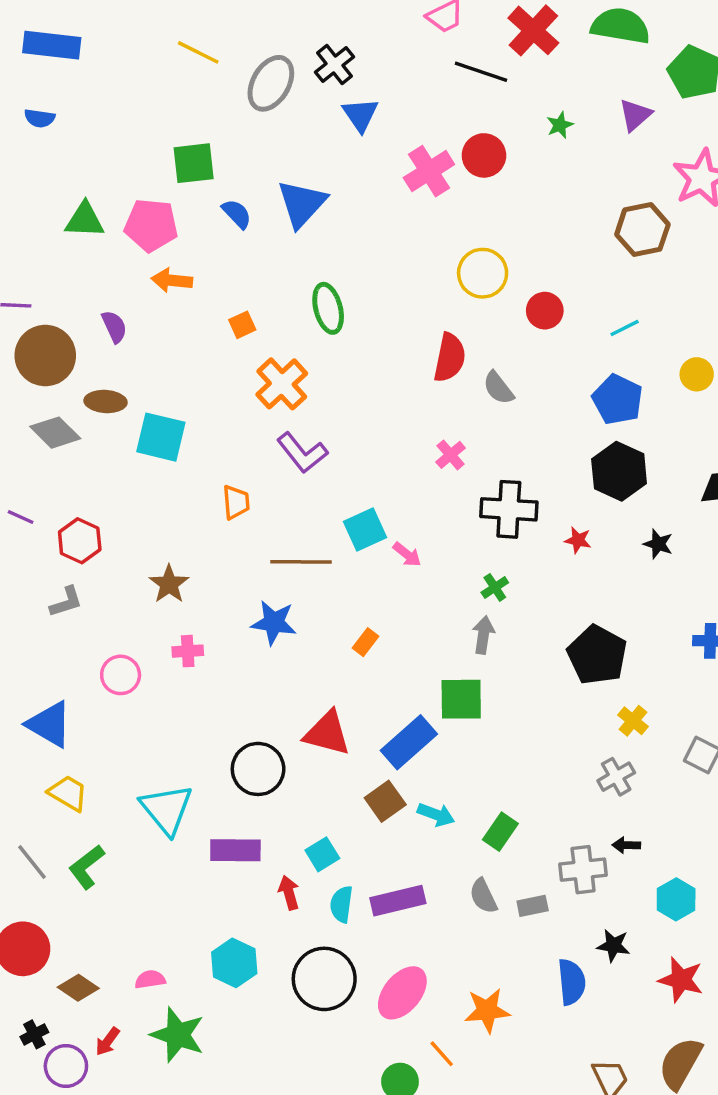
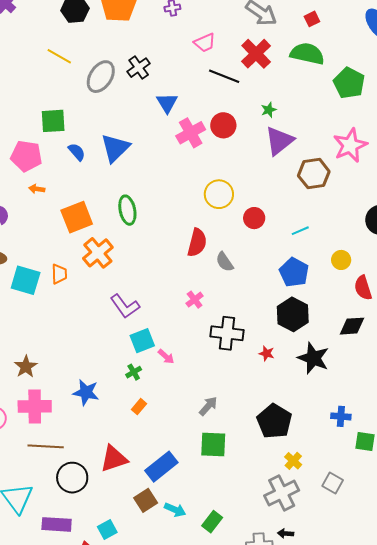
blue triangle: (360, 115) -> (167, 103), moved
purple triangle: (635, 115) -> (279, 141), moved, size x1.5
orange arrow: (172, 280) -> (37, 189), size x0.7
orange square: (242, 325) -> (77, 217), size x2.0
purple L-shape: (302, 453) -> (125, 306), moved
orange trapezoid: (236, 502) -> (59, 274), moved
black star: (658, 544) -> (313, 358), size x1.8
brown line: (301, 562) -> (46, 446), moved
green cross: (495, 587) -> (134, 372), moved
gray arrow: (483, 635) -> (208, 406), turned 30
pink cross: (188, 651) -> (35, 406), size x1.8
green square: (461, 699) -> (213, 445), moved
red triangle: (327, 733) -> (114, 459), turned -36
gray cross: (616, 777) -> (282, 493), size x1.6

